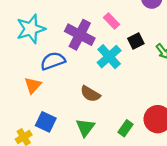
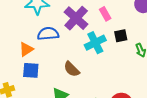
blue square: (46, 122) -> (31, 70), moved, turned -36

